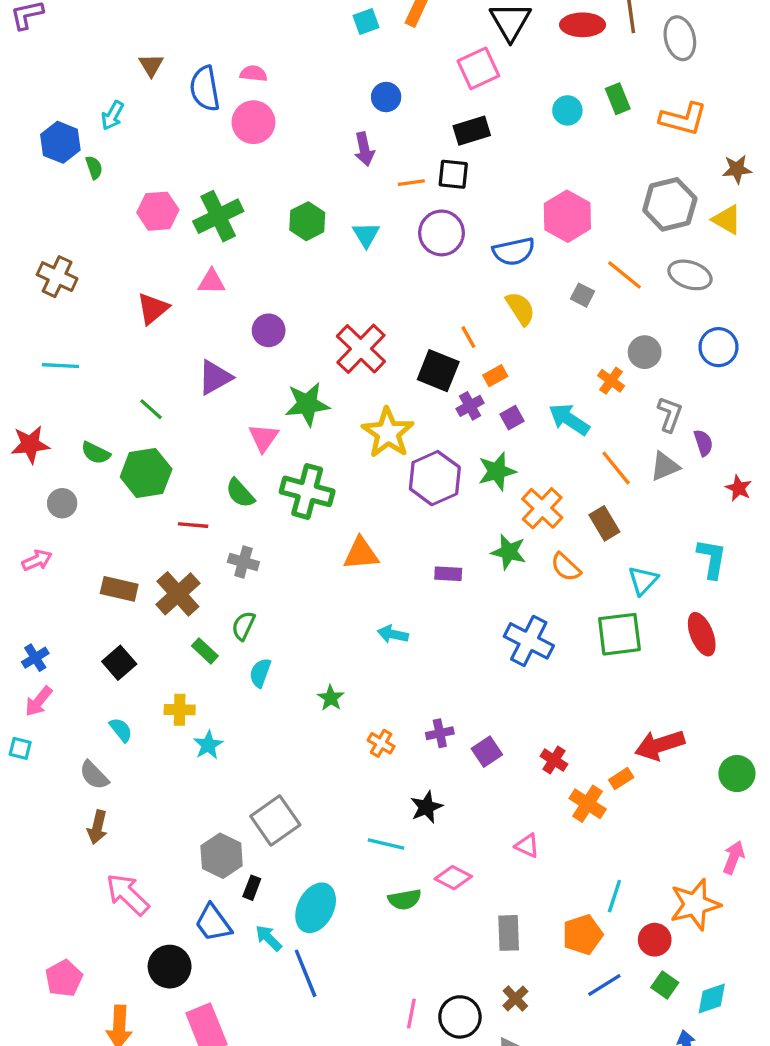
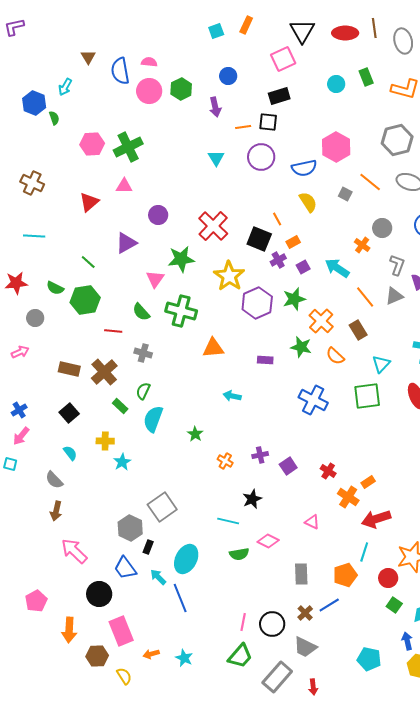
green hexagon: (307, 221) -> (181, 89), moved
cyan semicircle: (260, 673) -> (153, 419), size x1.5
red arrow: (660, 745) -> (376, 519), moved
blue line: (604, 985) -> (329, 605), moved

